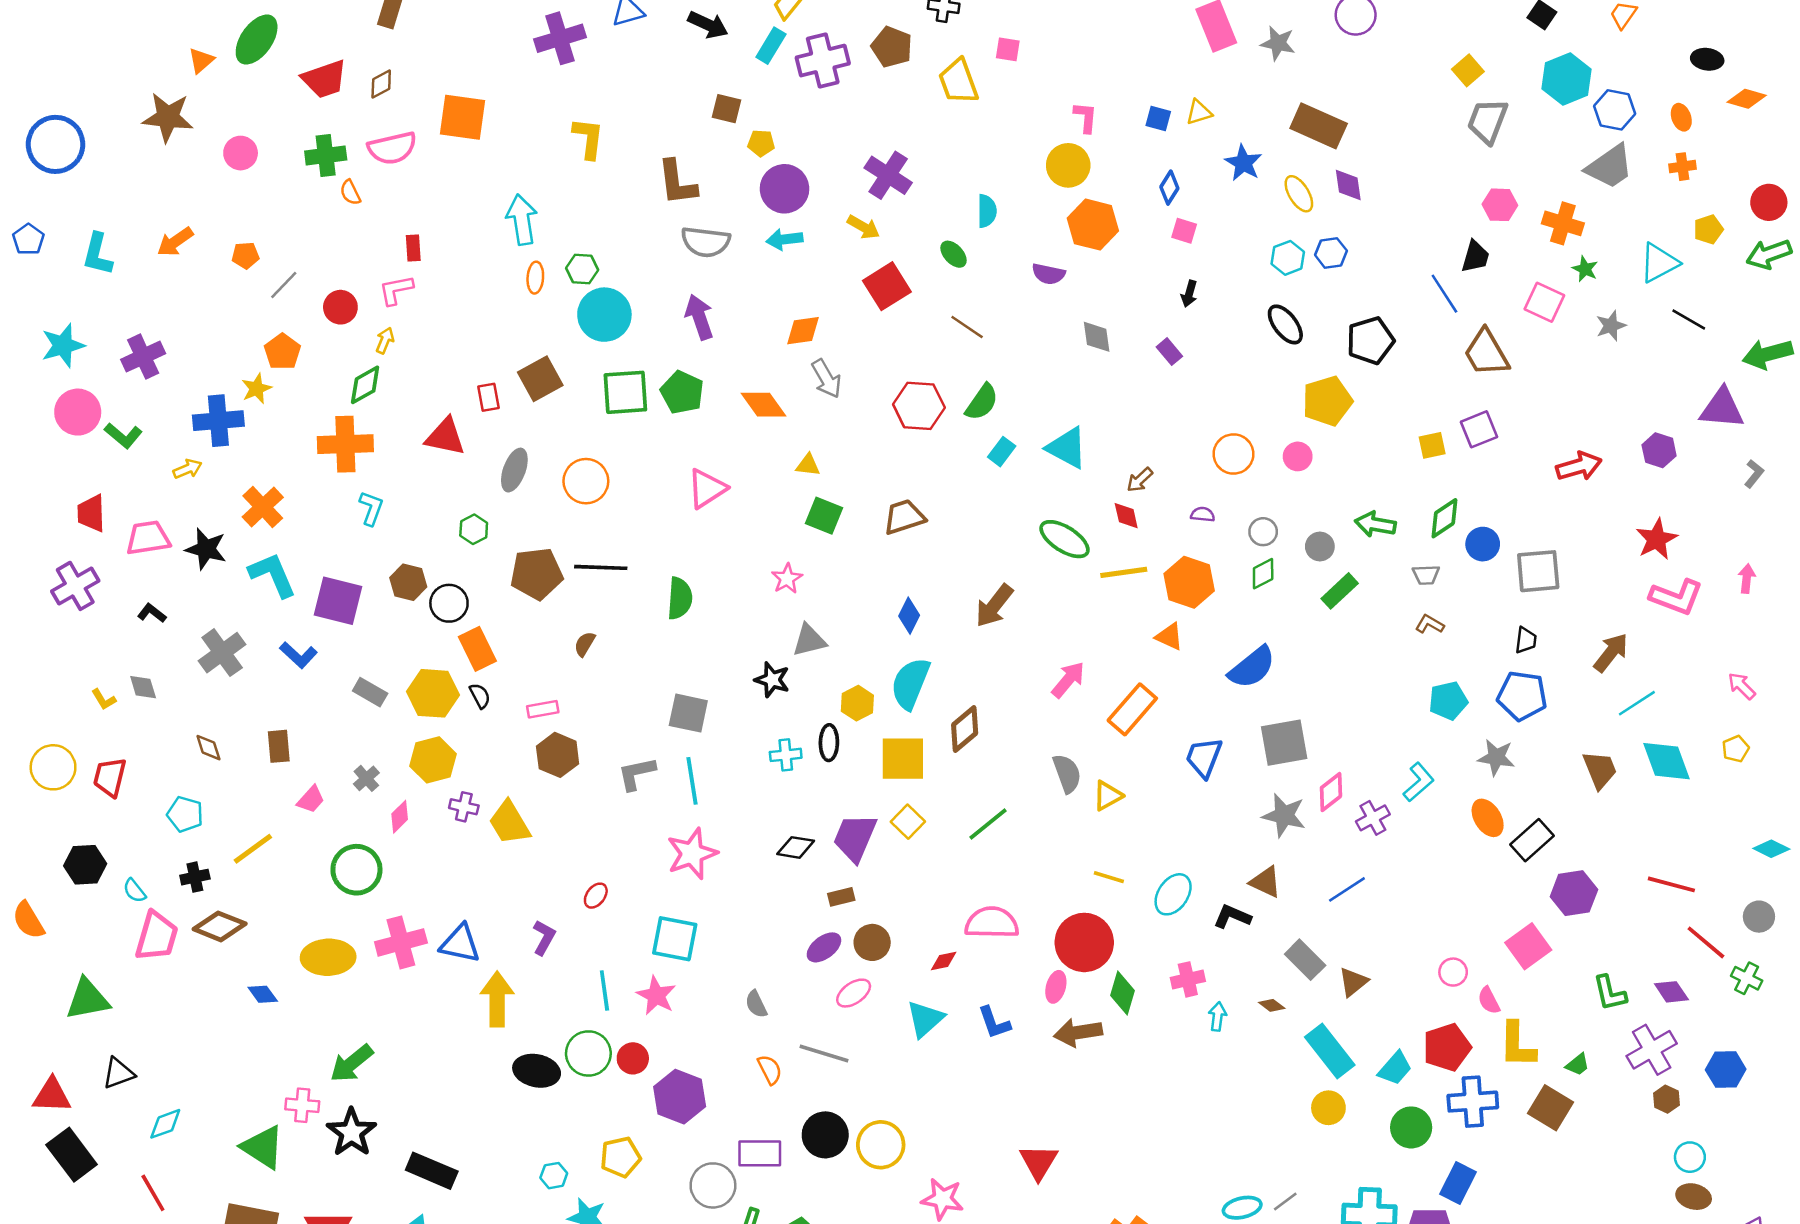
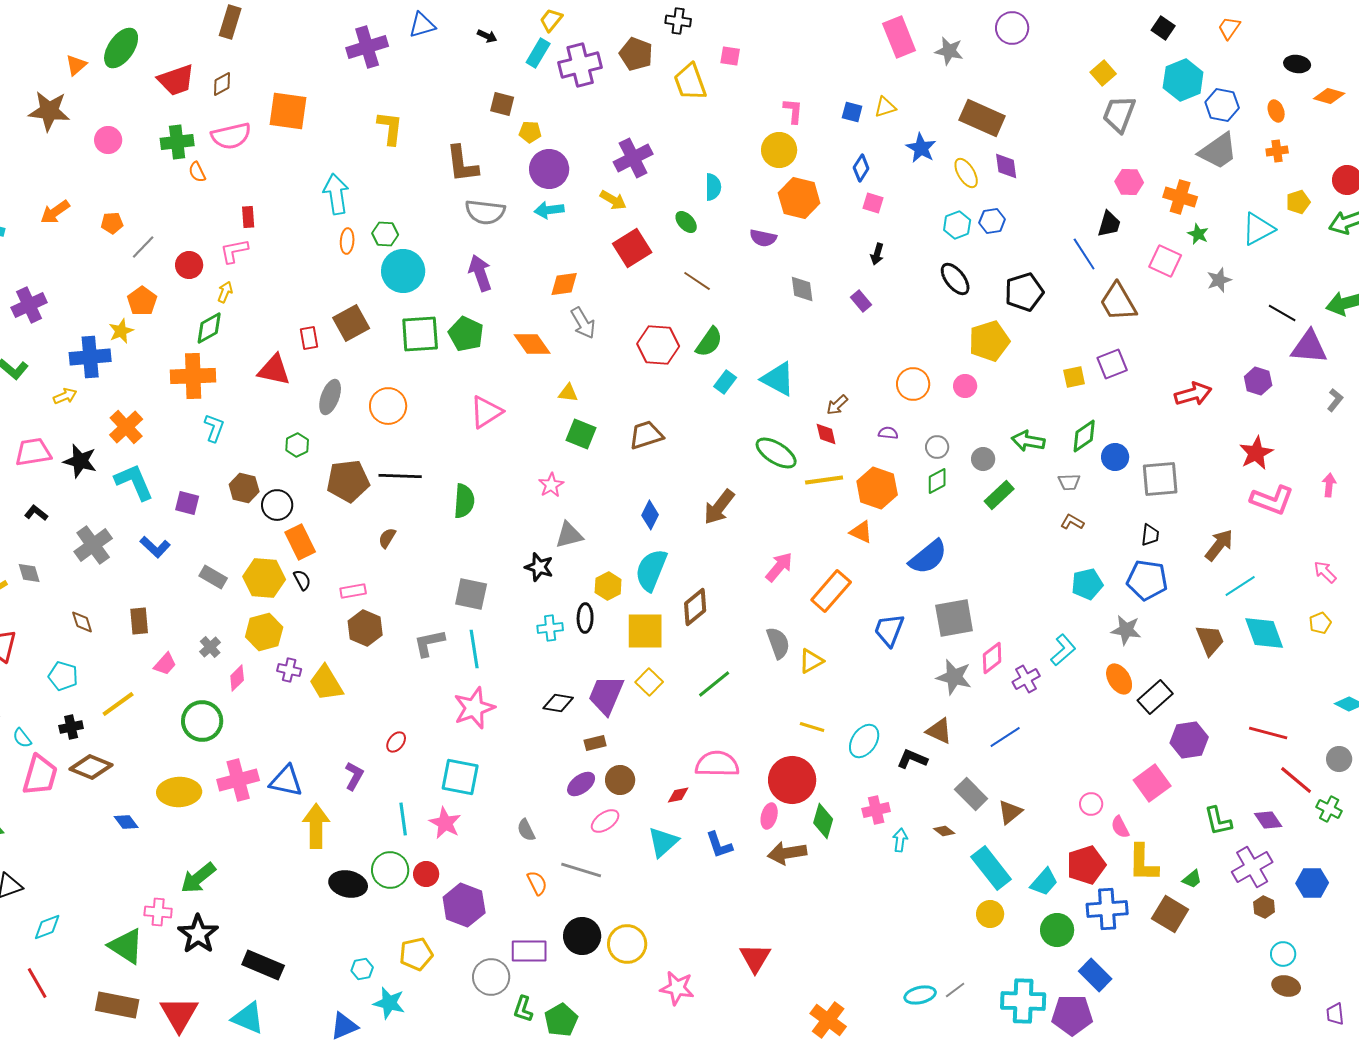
black arrow: (708, 25) -> (487, 36), size x0.6
purple cross: (888, 175) -> (633, 158), turned 30
black line: (1689, 320) -> (1282, 313), moved
purple square: (338, 601) -> (187, 503), size x0.6
blue rectangle: (1458, 1183) -> (1095, 975), turned -72

